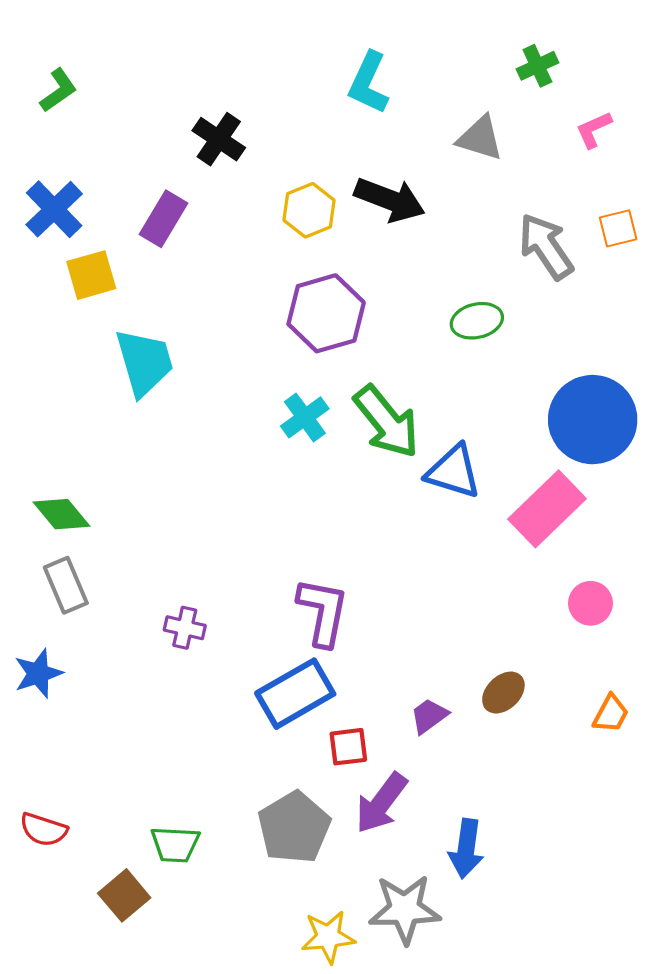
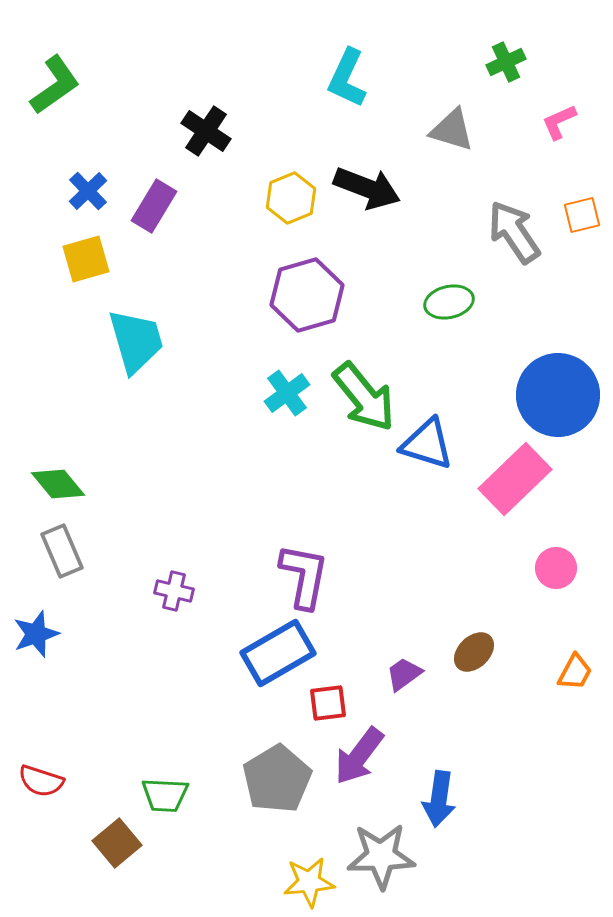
green L-shape: (58, 90) -> (55, 85), size x1.4
blue cross: (54, 209) -> (88, 191), moved, size x0.7

